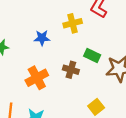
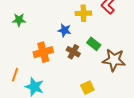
blue star: (42, 38) -> (64, 30), moved

